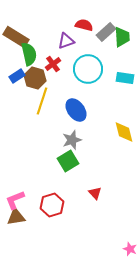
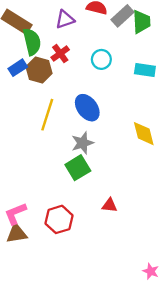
purple triangle: (66, 41) -> (65, 19), moved
cyan circle: (88, 69) -> (101, 59), size x0.6
yellow line: (42, 101) -> (47, 115), moved
red triangle: (95, 193) -> (110, 205), turned -40

